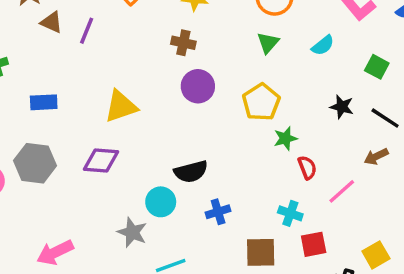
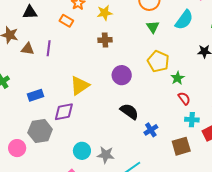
cyan semicircle: (323, 45) -> (184, 20), size x1.5
purple circle: (198, 86) -> (122, 75), moved
purple diamond: (101, 161) -> (64, 112), moved
red semicircle: (307, 167) -> (184, 98), moved
black semicircle: (191, 172) -> (129, 111), turned -114
cyan circle: (161, 202) -> (82, 151), moved

